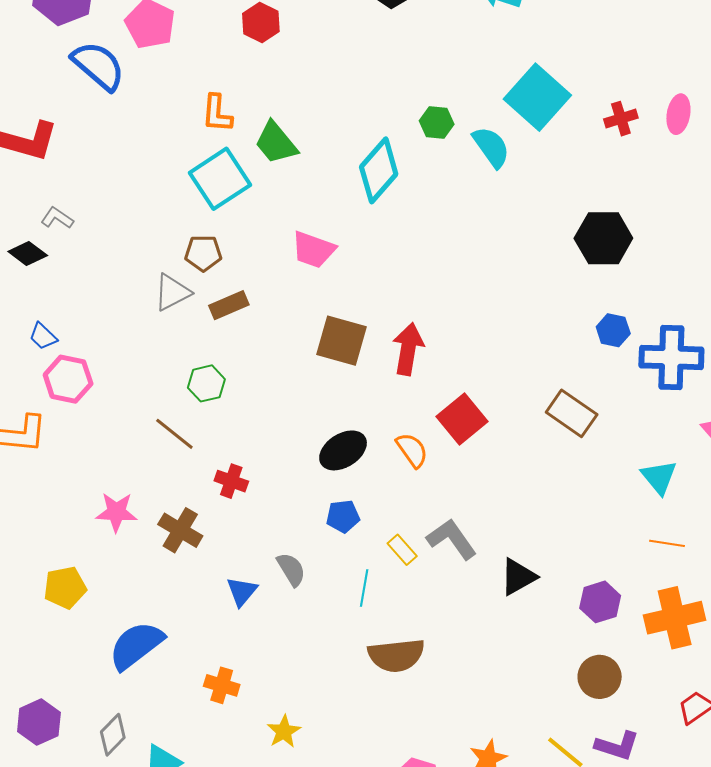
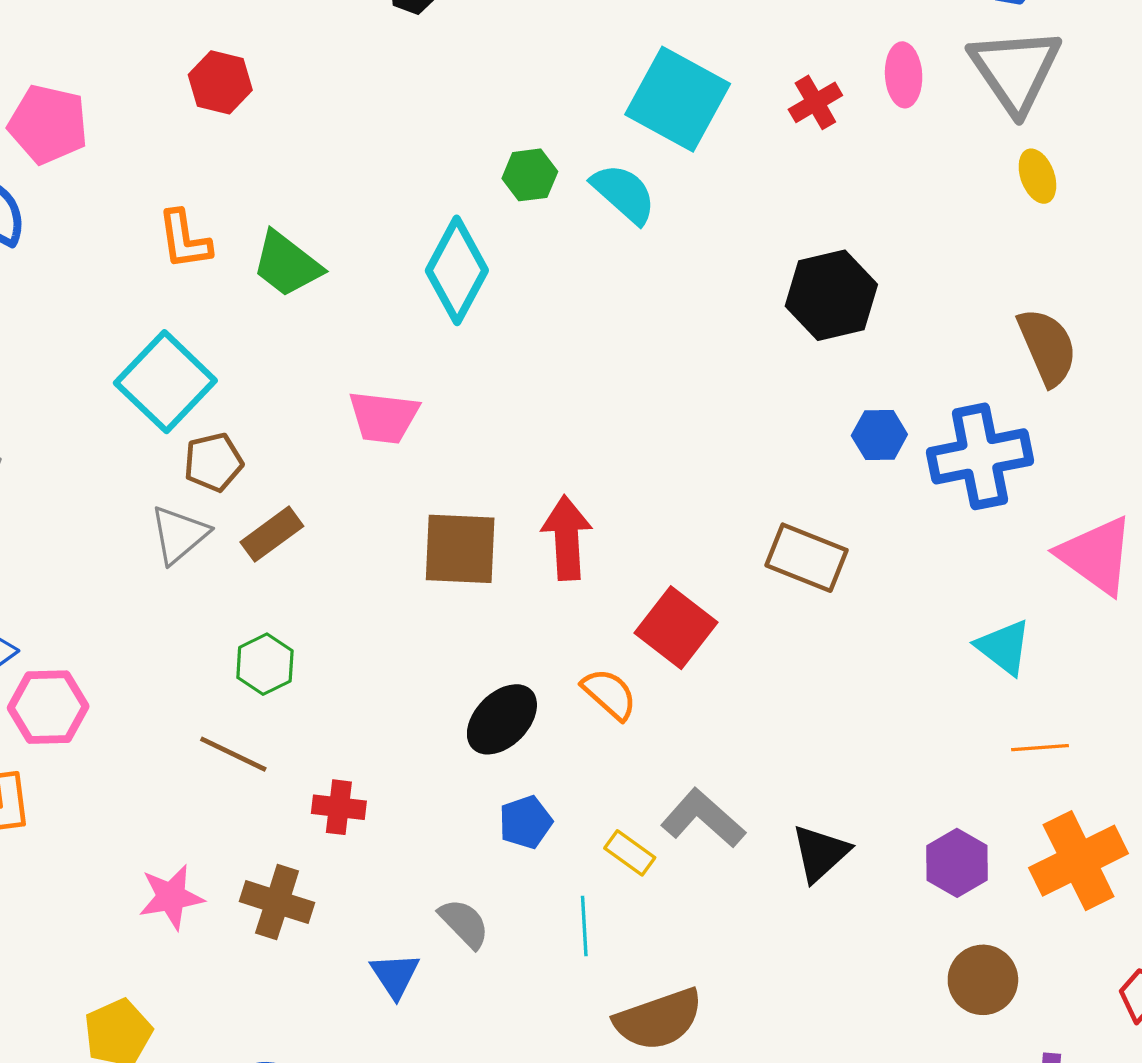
cyan square: (220, 179) -> (165, 382), moved
brown rectangle: (572, 413) -> (806, 558), moved

